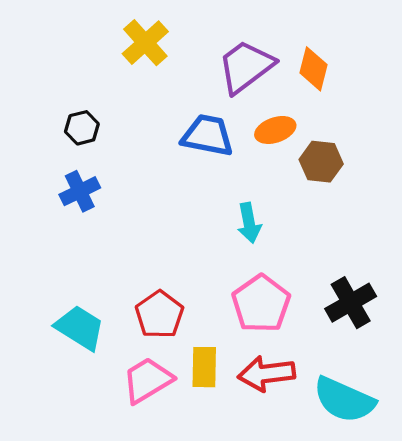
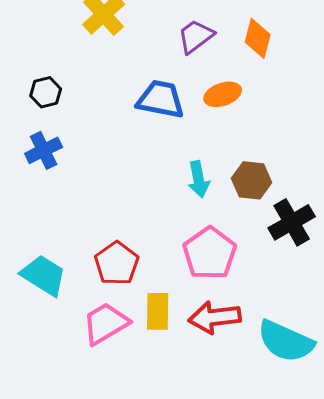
purple trapezoid: (246, 67) -> (196, 36), size x0.7
brown hexagon: (321, 162) -> (252, 180), moved
black cross: (351, 303) -> (292, 222), moved

